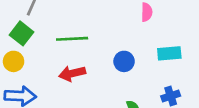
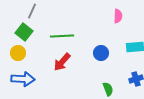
red arrow: (72, 73) -> (62, 62), turned -36

